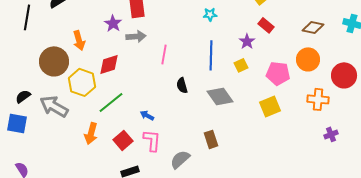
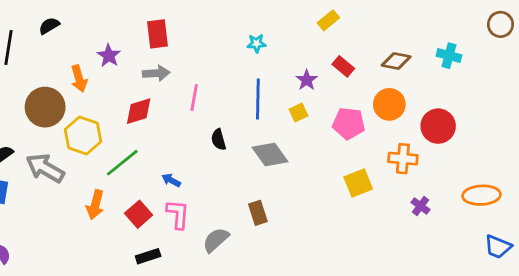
purple star: (113, 23) -> (109, 56), moved
red rectangle: (266, 25) -> (343, 66), moved
red diamond: (109, 64) -> (139, 111), moved
yellow square: (270, 106) -> (358, 183), moved
purple cross: (331, 134) -> (421, 206), turned -32

